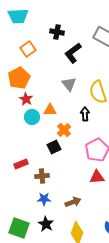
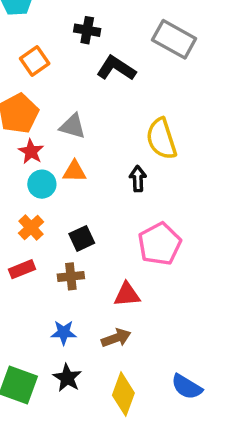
black L-shape: (73, 53) -> (116, 68), turned 70
gray triangle: (69, 84) -> (73, 126), moved, turned -35
orange cross: (64, 130) -> (31, 228), moved
brown cross: (42, 176) -> (71, 276), moved
red triangle: (97, 177) -> (127, 295), moved

